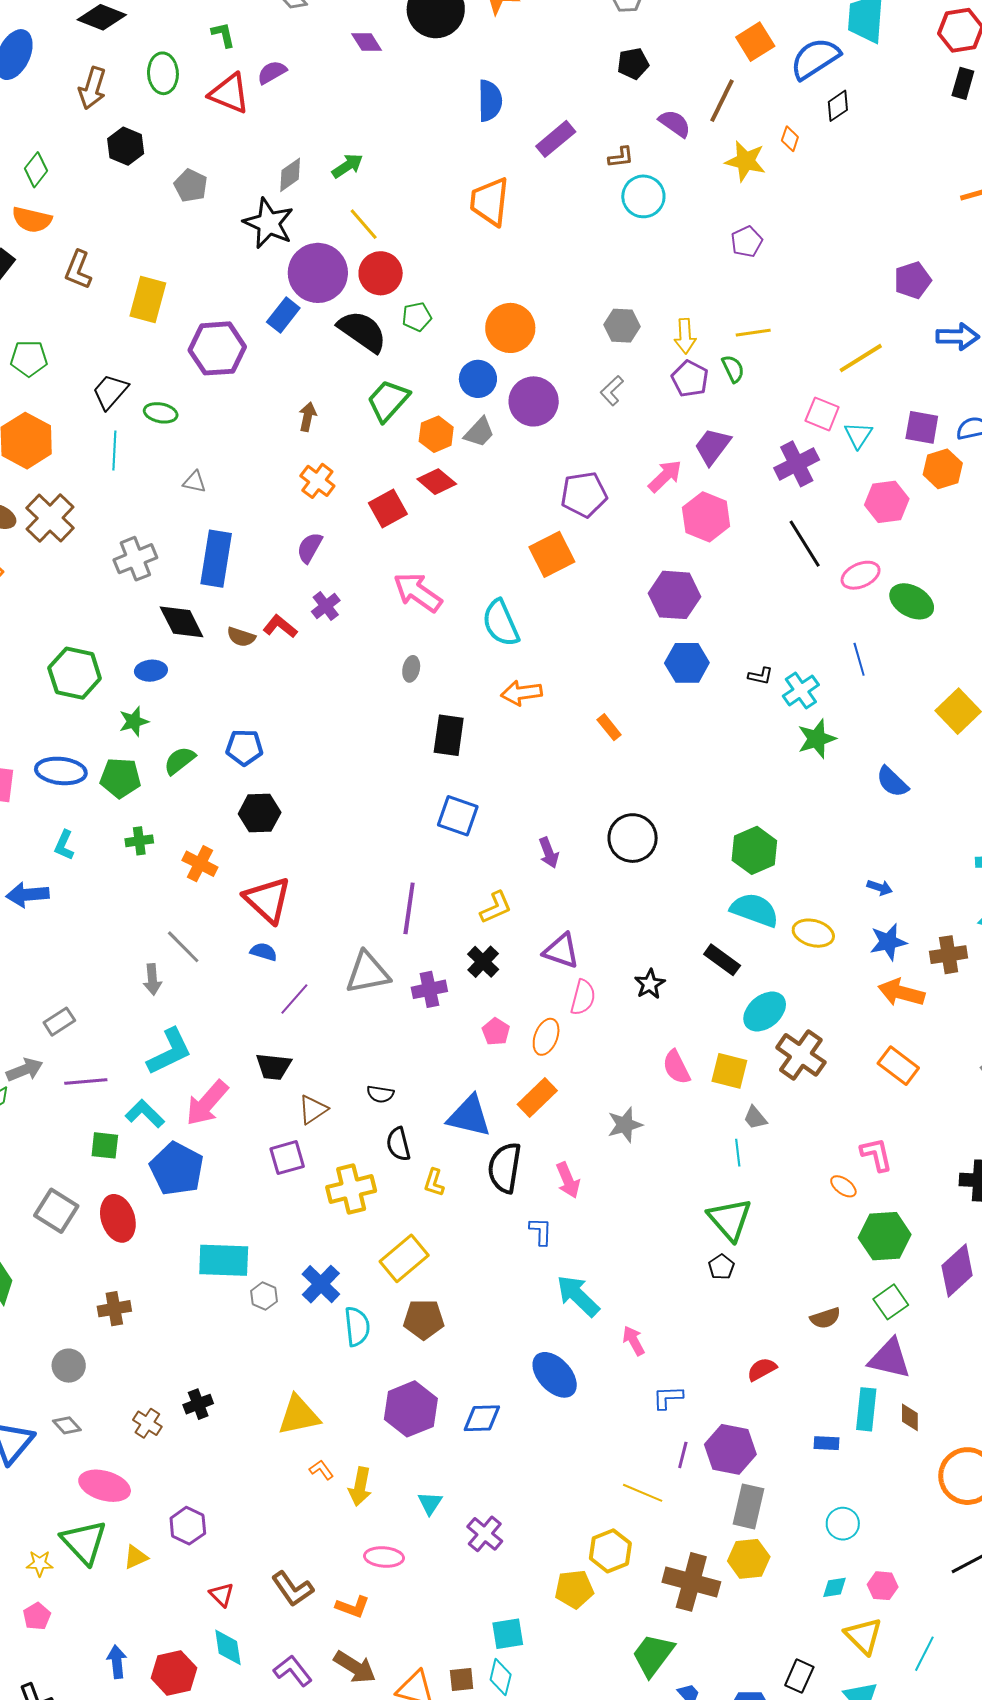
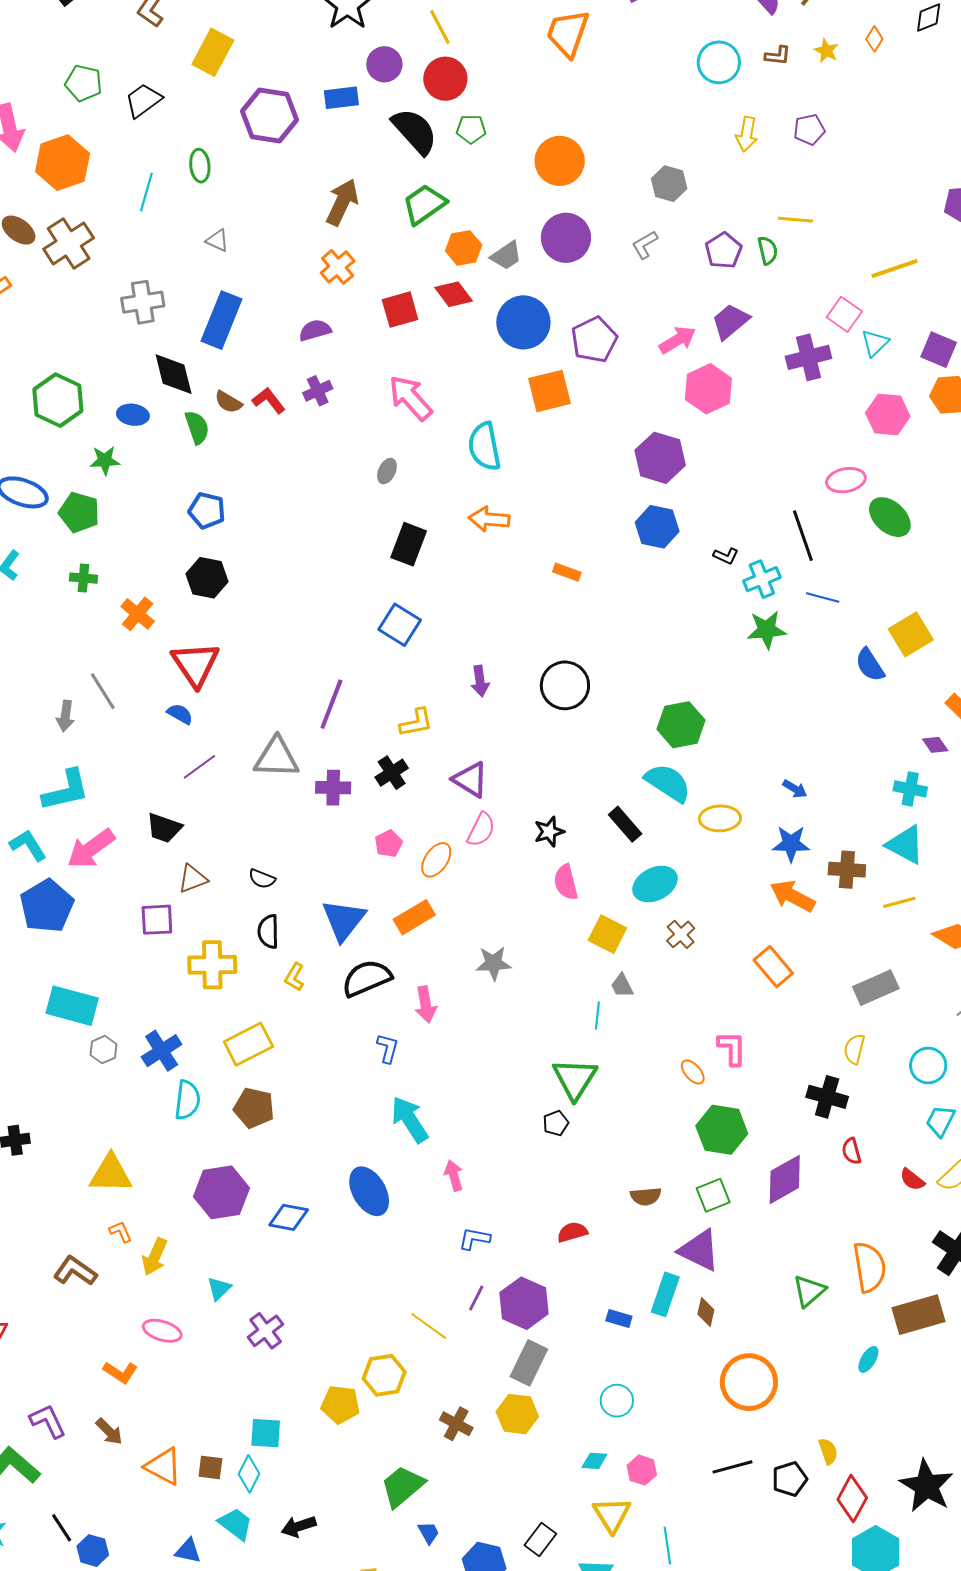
brown L-shape: (621, 157) -> (778, 56), moved
yellow star: (746, 161) -> (826, 51), size x0.6
purple circle: (318, 273) -> (384, 64), size x0.6
blue rectangle: (283, 315) -> (341, 98), turned 32
yellow arrow: (685, 336) -> (747, 134), moved
blue circle: (478, 379) -> (523, 322), moved, size x1.4
black trapezoid: (110, 392) -> (143, 100), moved
green ellipse: (161, 413) -> (200, 166), turned 60
brown arrow: (308, 417) -> (342, 202), size x1.6
purple pentagon: (584, 494) -> (594, 340), turned -30
black line: (805, 544) -> (803, 536), moved
purple semicircle: (310, 548) -> (315, 330), turned 32
blue line: (859, 659) -> (823, 598), moved, turned -72
orange rectangle: (609, 727) -> (567, 572), turned -44
green semicircle: (180, 761) -> (197, 427), moved, turned 96
blue semicircle: (892, 782) -> (870, 665), moved
yellow ellipse: (813, 933) -> (720, 818), turned -30
brown cross: (801, 1055) -> (681, 934), size x0.6
pink semicircle: (676, 1067) -> (566, 882), moved
blue triangle: (469, 1116) -> (344, 920), turned 42
black semicircle: (505, 1168) -> (367, 978), turned 45
brown cross: (691, 1582) -> (456, 1424), size x0.6
brown L-shape: (293, 1589) -> (75, 1271), moved, turned 147
cyan line: (924, 1654) -> (667, 1546), turned -48
brown arrow: (355, 1667) -> (109, 1432), size x0.7

